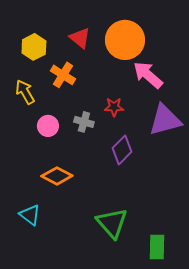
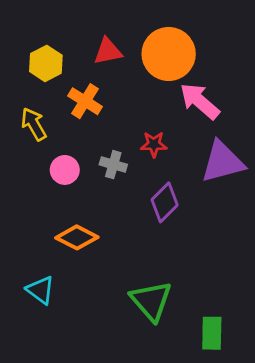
red triangle: (80, 38) -> (108, 51), turned -50

